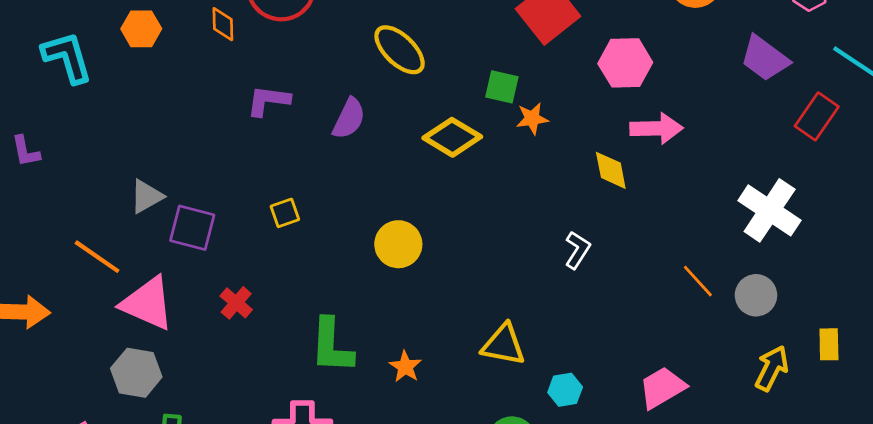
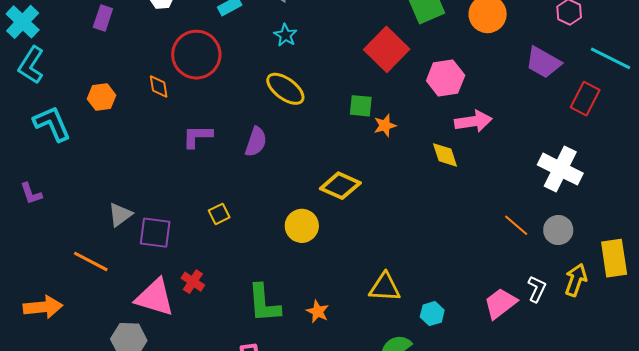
yellow diamond: (452, 137) -> (340, 186), moved
white L-shape: (577, 250) -> (537, 289), moved
pink triangle: (147, 303) -> (155, 297), moved
yellow rectangle: (829, 344) -> (614, 258), size x1.6

